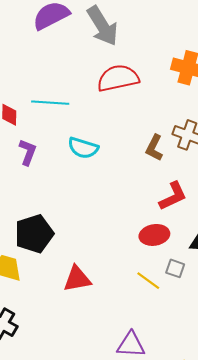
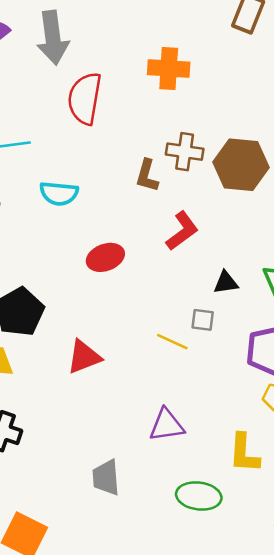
gray arrow: (102, 26) -> (53, 38), turned 36
red semicircle: (118, 78) -> (85, 98), turned -57
red ellipse: (154, 235) -> (105, 257), moved

